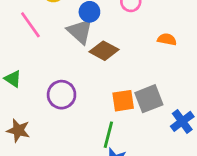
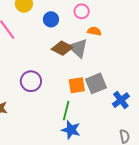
gray triangle: (80, 31) -> (78, 48), moved
orange semicircle: (167, 39) -> (94, 31), moved

